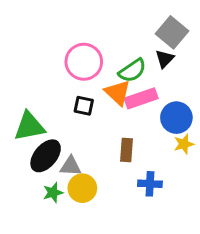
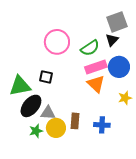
gray square: (172, 32) -> (117, 22), turned 30
orange triangle: (118, 93) -> (96, 84), moved
black square: (84, 106) -> (46, 77), moved
blue circle: (176, 118) -> (119, 67), moved
brown rectangle: (126, 150) -> (75, 121), moved

